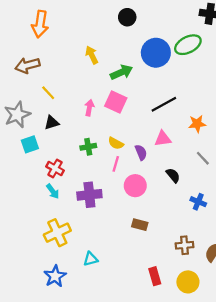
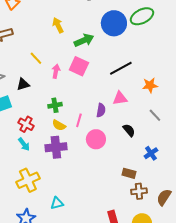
yellow line: (48, 93) -> (36, 58), moved
yellow semicircle: (116, 143) -> (59, 125), moved
purple semicircle: (141, 152) -> (101, 110), turned 32
blue cross: (198, 202) -> (151, 153), turned 32
brown rectangle: (140, 225) -> (129, 173), moved

